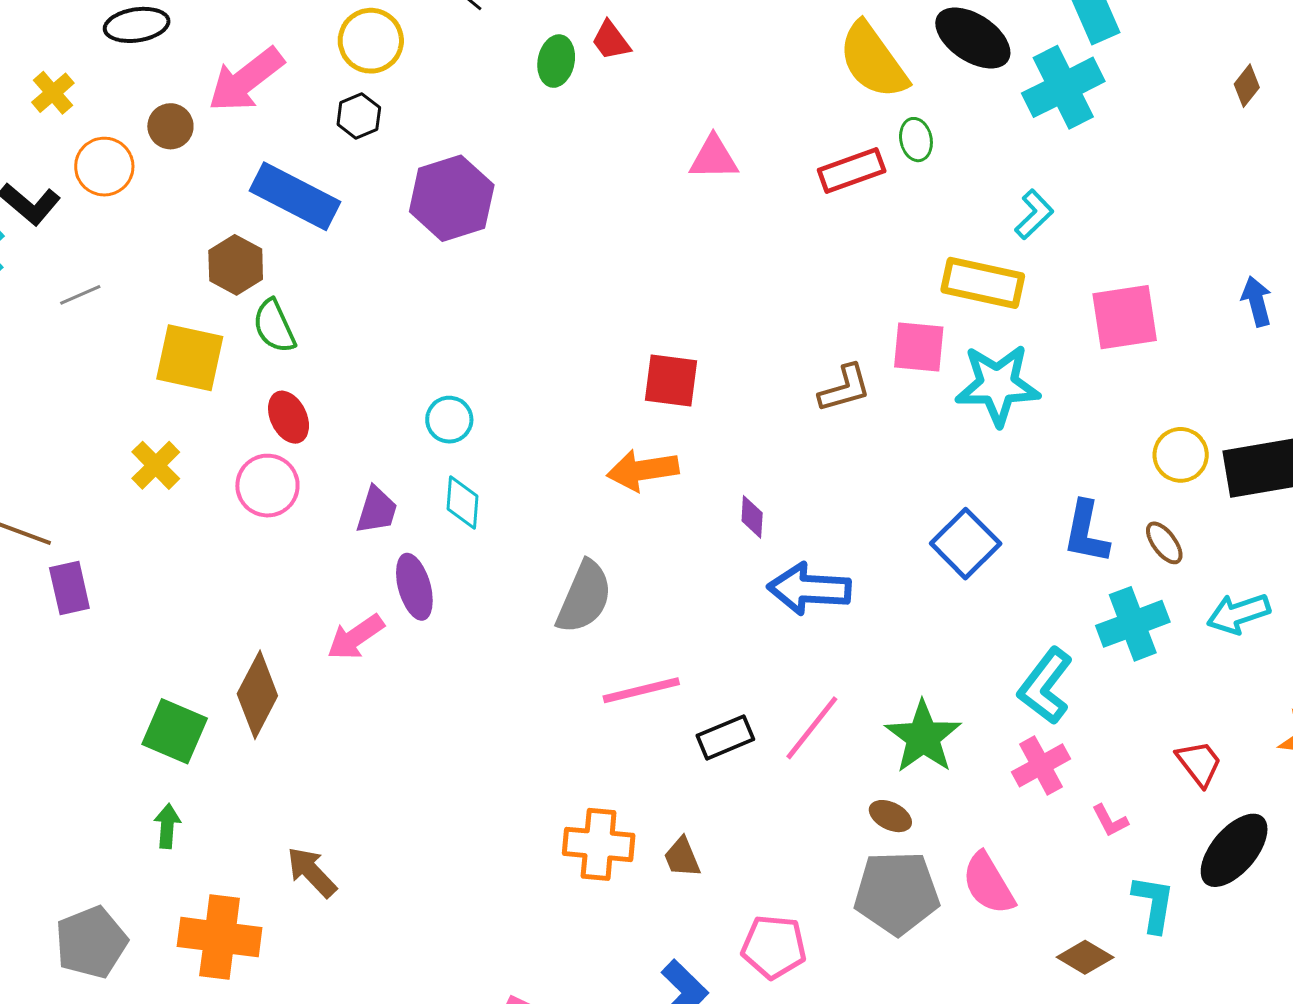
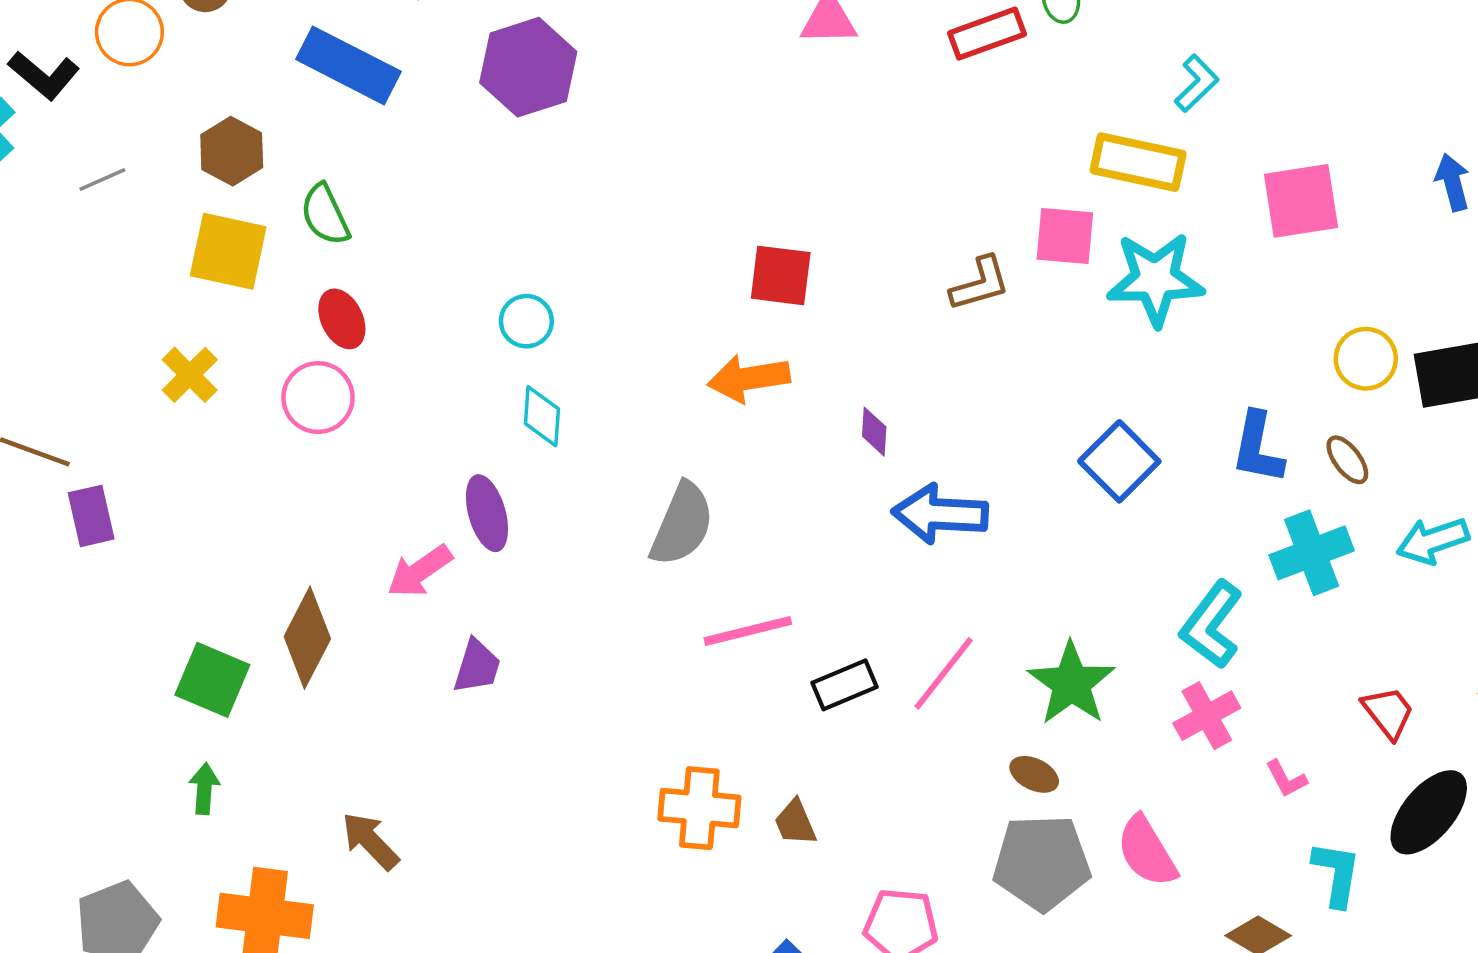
brown hexagon: (236, 265) -> (232, 151), moved
purple trapezoid: (377, 510) -> (477, 666), moved

